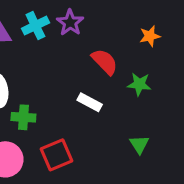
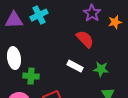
purple star: (70, 23) -> (92, 13), moved
green star: (139, 84) -> (101, 69), moved

